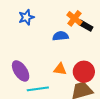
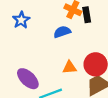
black rectangle: (86, 26) -> (87, 15), turned 64

